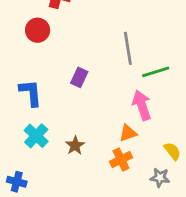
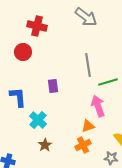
purple rectangle: (79, 77) -> (53, 86), turned -32
cyan cross: (36, 136) -> (38, 120), moved
brown star: (75, 146) -> (45, 145), moved

